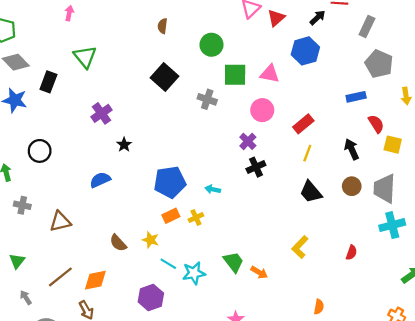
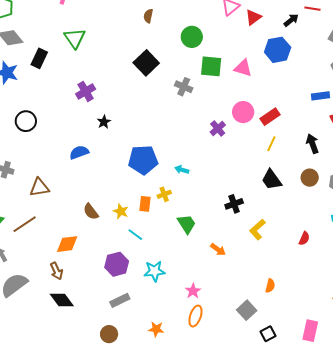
pink circle: (262, 110) -> (243, 112), moved
black cross: (256, 167) -> (234, 204), moved
orange rectangle: (171, 216) -> (145, 204), moved, turned -63
green trapezoid: (233, 262) -> (187, 224), moved
cyan star: (194, 273) -> (154, 271), moved
brown line: (60, 277) -> (25, 224), moved

